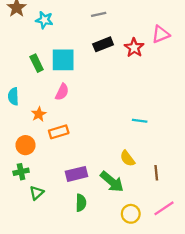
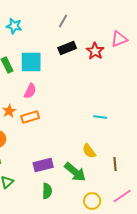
gray line: (99, 14) -> (63, 21), turned -48
orange rectangle: (59, 132) -> (30, 117), moved

